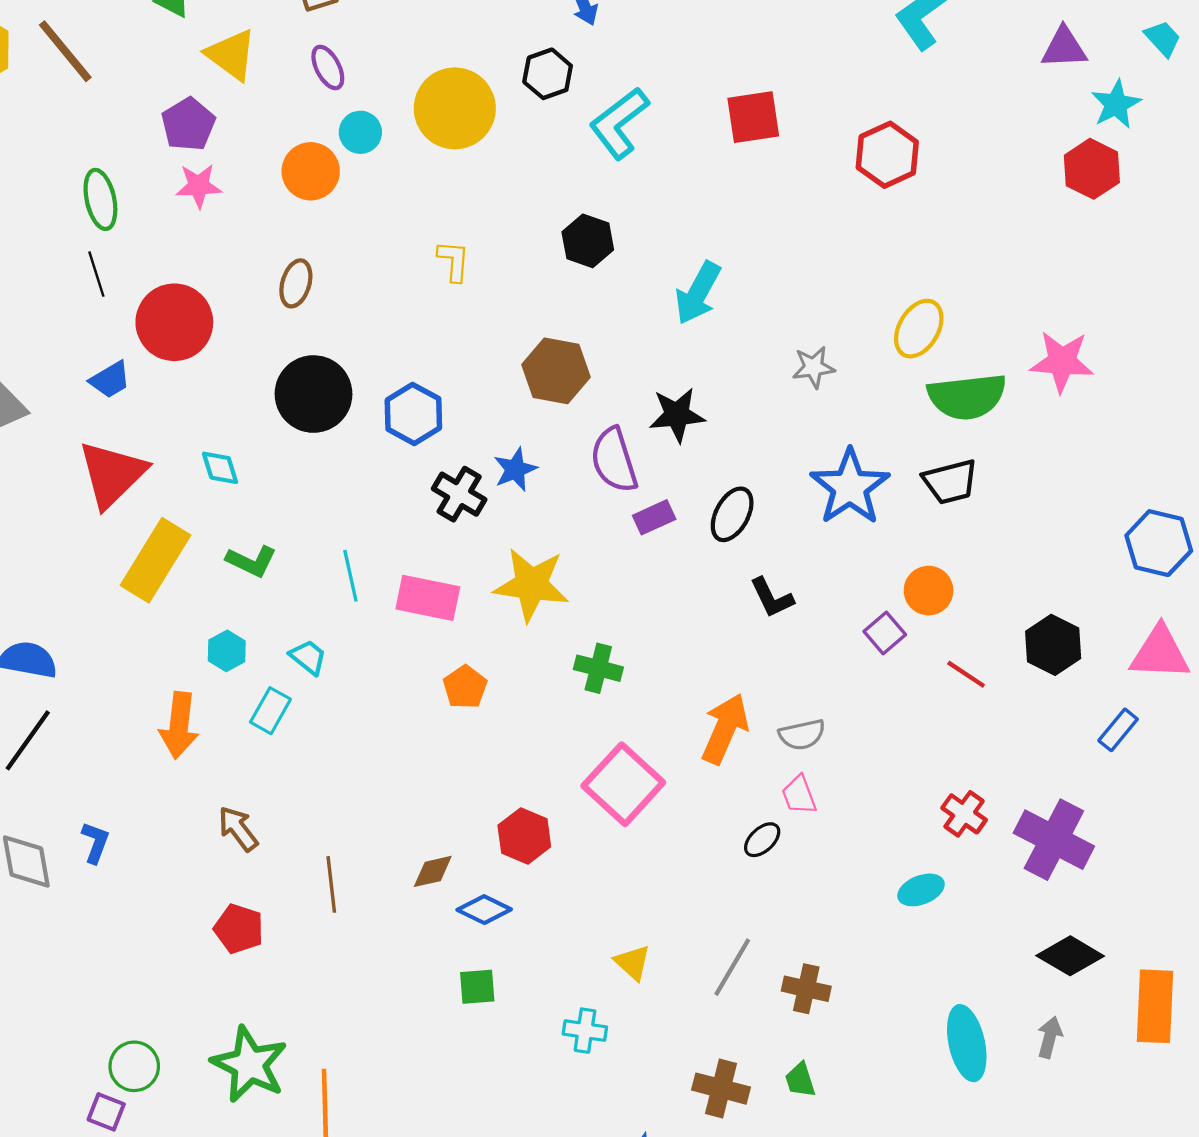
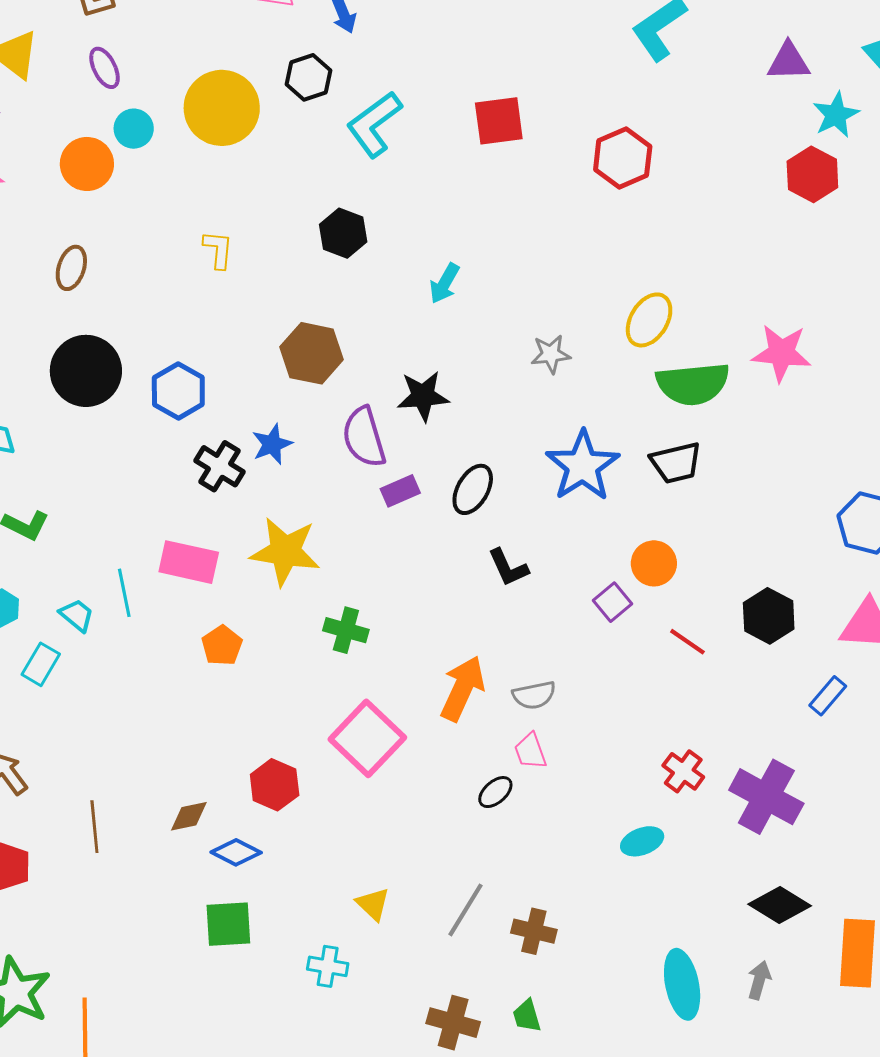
cyan arrow: (698, 293) -> (445, 283), size x0.7
cyan line: (350, 576) -> (124, 593), moved
green square: (477, 987) -> (228, 924), size x1.4

